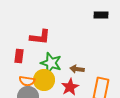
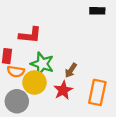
brown arrow: (77, 69) -> (71, 70), turned -64
orange semicircle: (27, 81) -> (16, 71), moved

